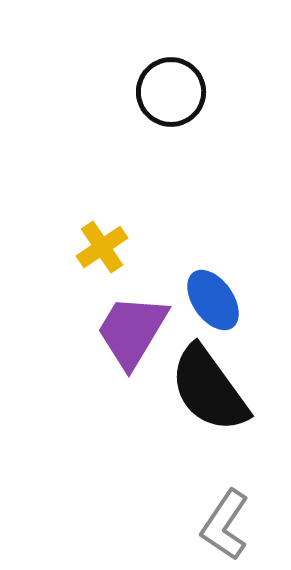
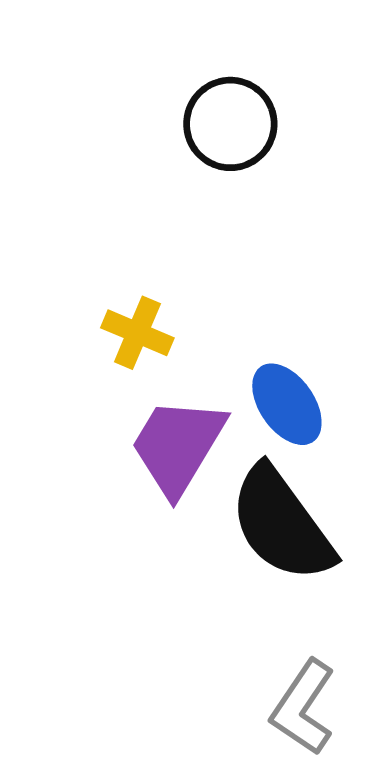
yellow cross: (102, 247) -> (137, 333), turned -33

